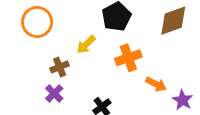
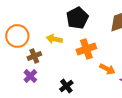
orange circle: (37, 22) -> (17, 36), moved
yellow arrow: (86, 44) -> (54, 39), turned 56

